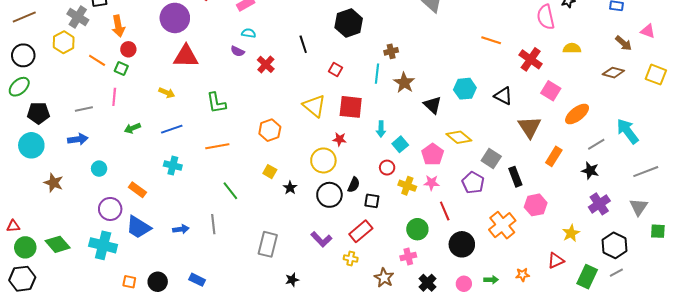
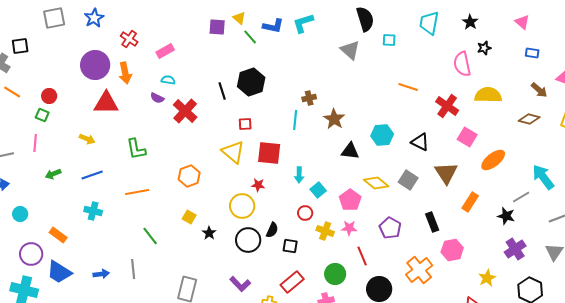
black hexagon: (349, 23) -> (251, 82), moved
orange arrow: (118, 26) -> (125, 73), moved
yellow semicircle: (572, 48) -> (488, 95), size x1.5
orange line: (97, 60) -> (12, 92), moved
red cross: (266, 64) -> (185, 111), size x1.4
red square: (336, 70) -> (245, 124), moved, turned -32
brown star: (404, 83) -> (334, 119), moved
black triangle: (433, 105) -> (350, 151), turned -36
gray line: (596, 144) -> (521, 197), moved
gray square: (491, 158) -> (408, 180), moved
red rectangle: (361, 231) -> (292, 282), moved

